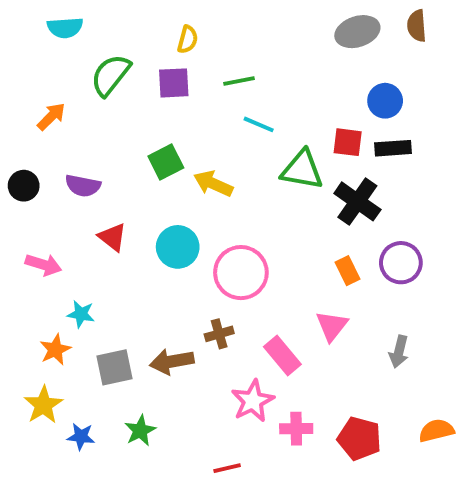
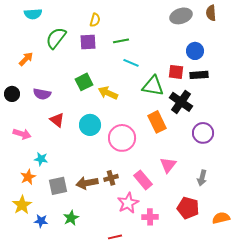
orange rectangle: (348, 271) -> (157, 122), moved, size x1.5
brown cross: (219, 334) -> (111, 178), moved
red pentagon: (359, 438) -> (188, 208), moved

